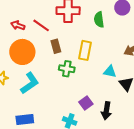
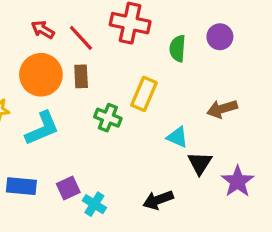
brown rectangle: (56, 46) -> (81, 76), moved
purple square: (86, 103) -> (68, 188), moved
black arrow: (106, 111) -> (158, 200), turned 48

